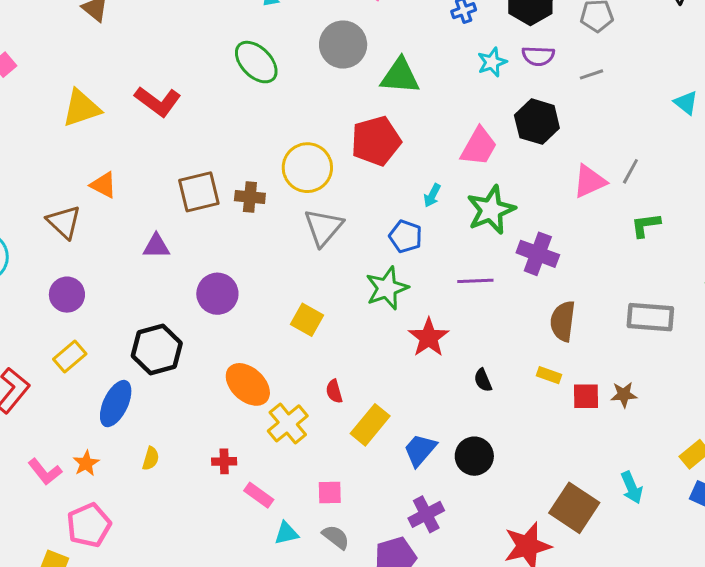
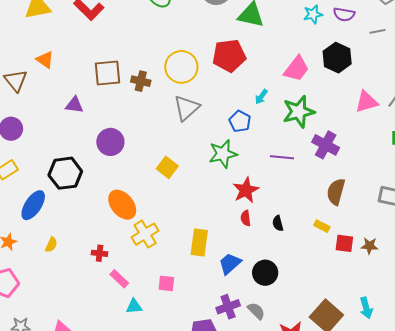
red semicircle: (334, 391) -> (246, 218), moved
yellow rectangle: (370, 425) -> (199, 243), turned -40
gray semicircle: (336, 537) -> (256, 311), moved

